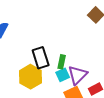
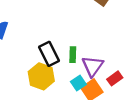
cyan square: (63, 75) -> (78, 83), moved

